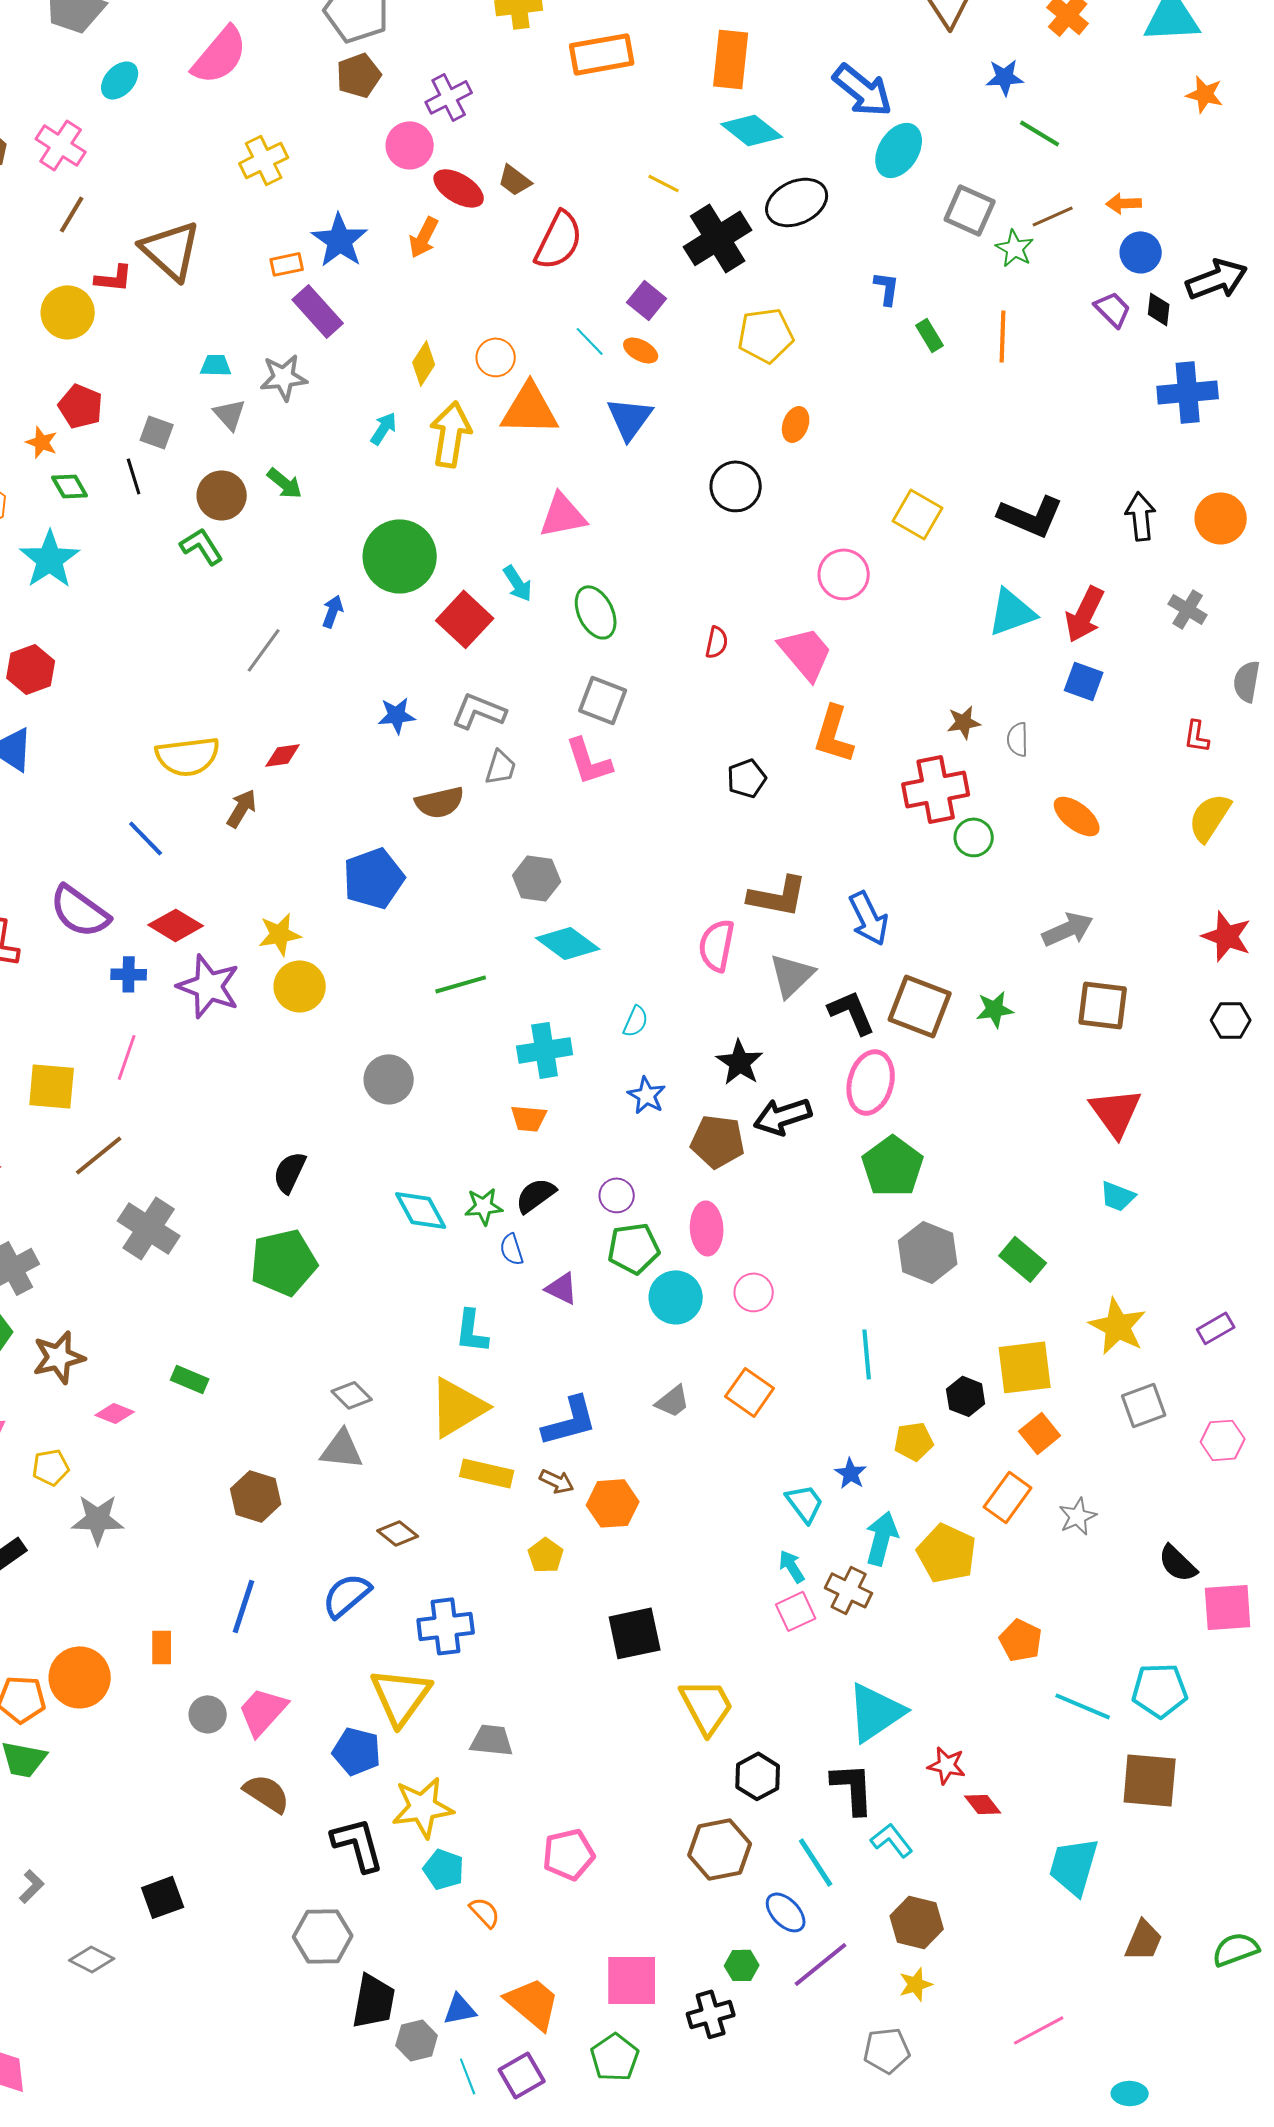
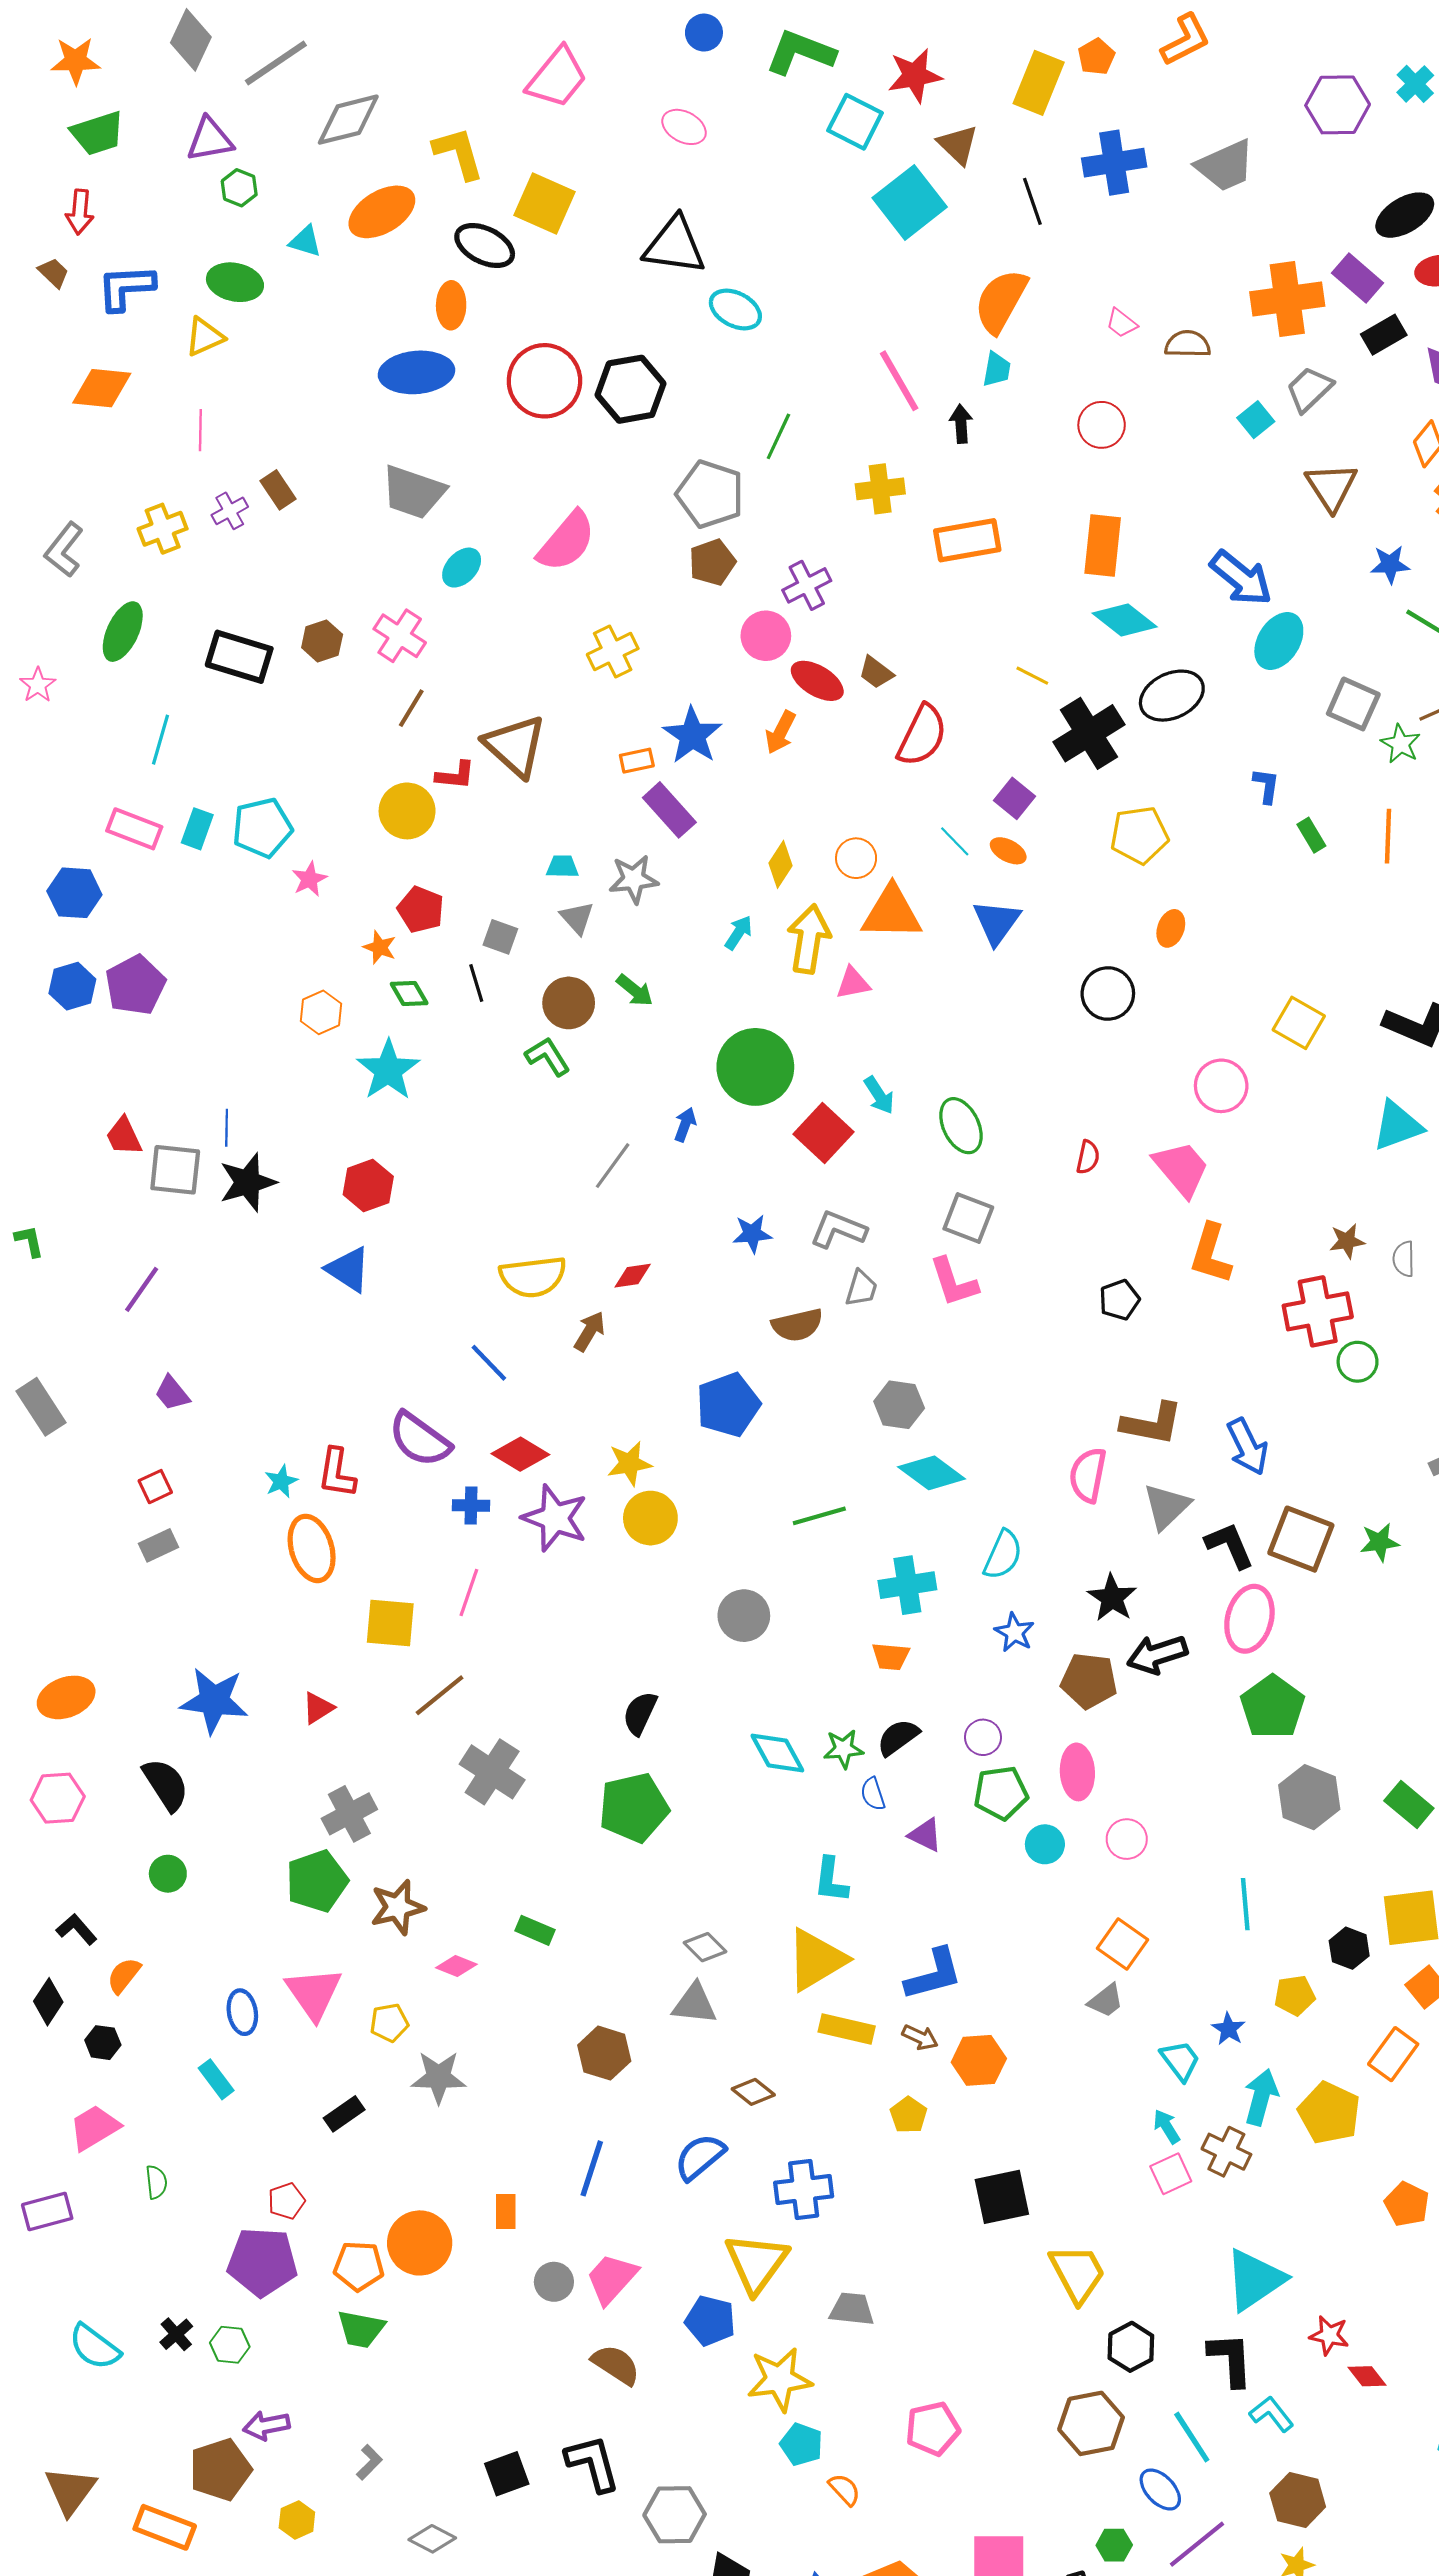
pink triangle: (563, 515) -> (853, 983), moved, size x0.7
cyan semicircle: (636, 1021) -> (1003, 1555), size x1.5
cyan circle: (676, 1297) -> (1045, 1844), size x0.7
gray trapezoid: (673, 1401) -> (1106, 2001), moved
black L-shape: (358, 1844) -> (593, 2463), moved

